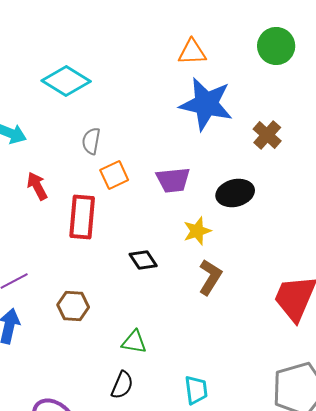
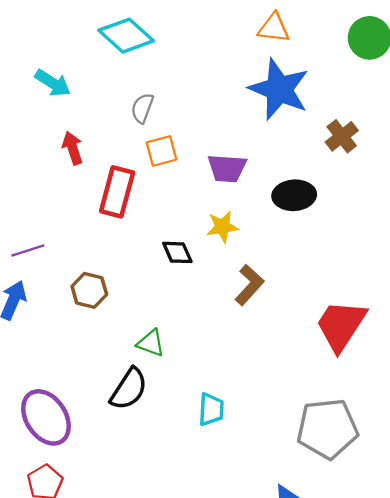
yellow star: (197, 231) -> (222, 227), moved
black semicircle: (122, 385) -> (129, 389), size x1.4

